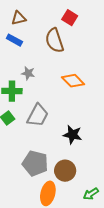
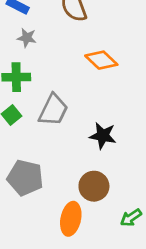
gray star: (28, 73) -> (27, 38), moved
gray pentagon: (35, 163) -> (25, 178), moved

